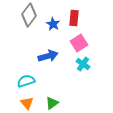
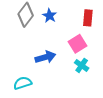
red rectangle: (74, 18) -> (88, 18), moved
blue star: (53, 24) -> (50, 16), moved

